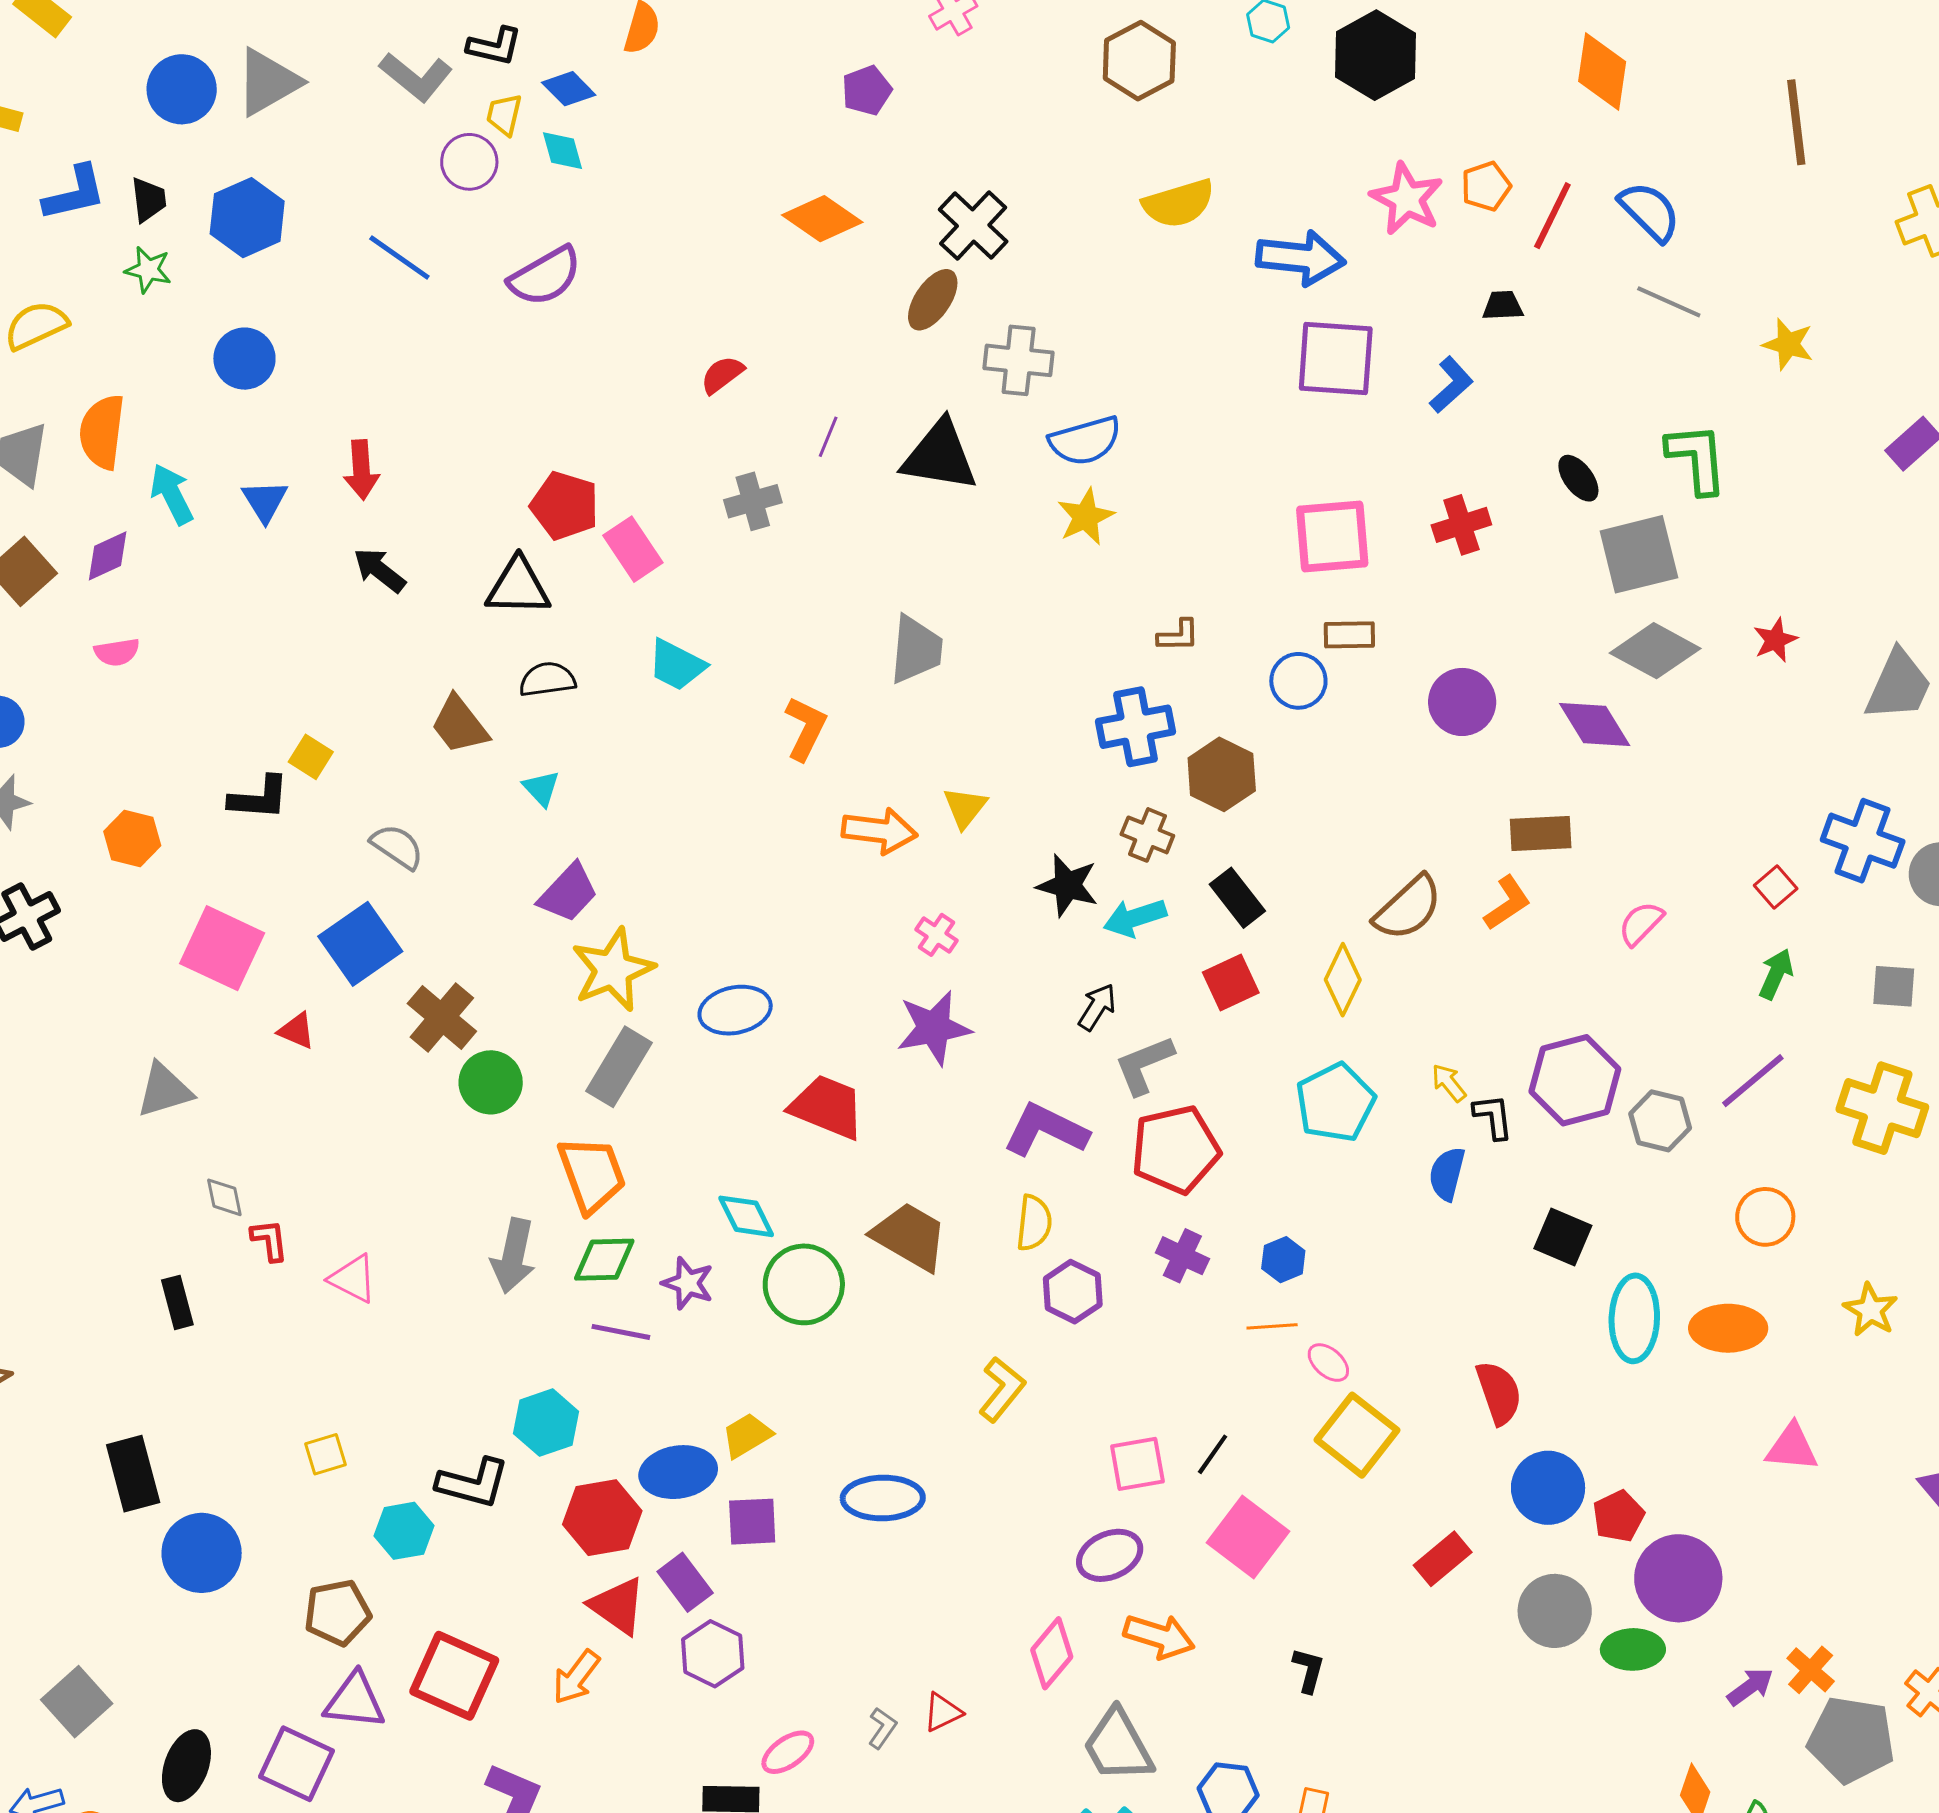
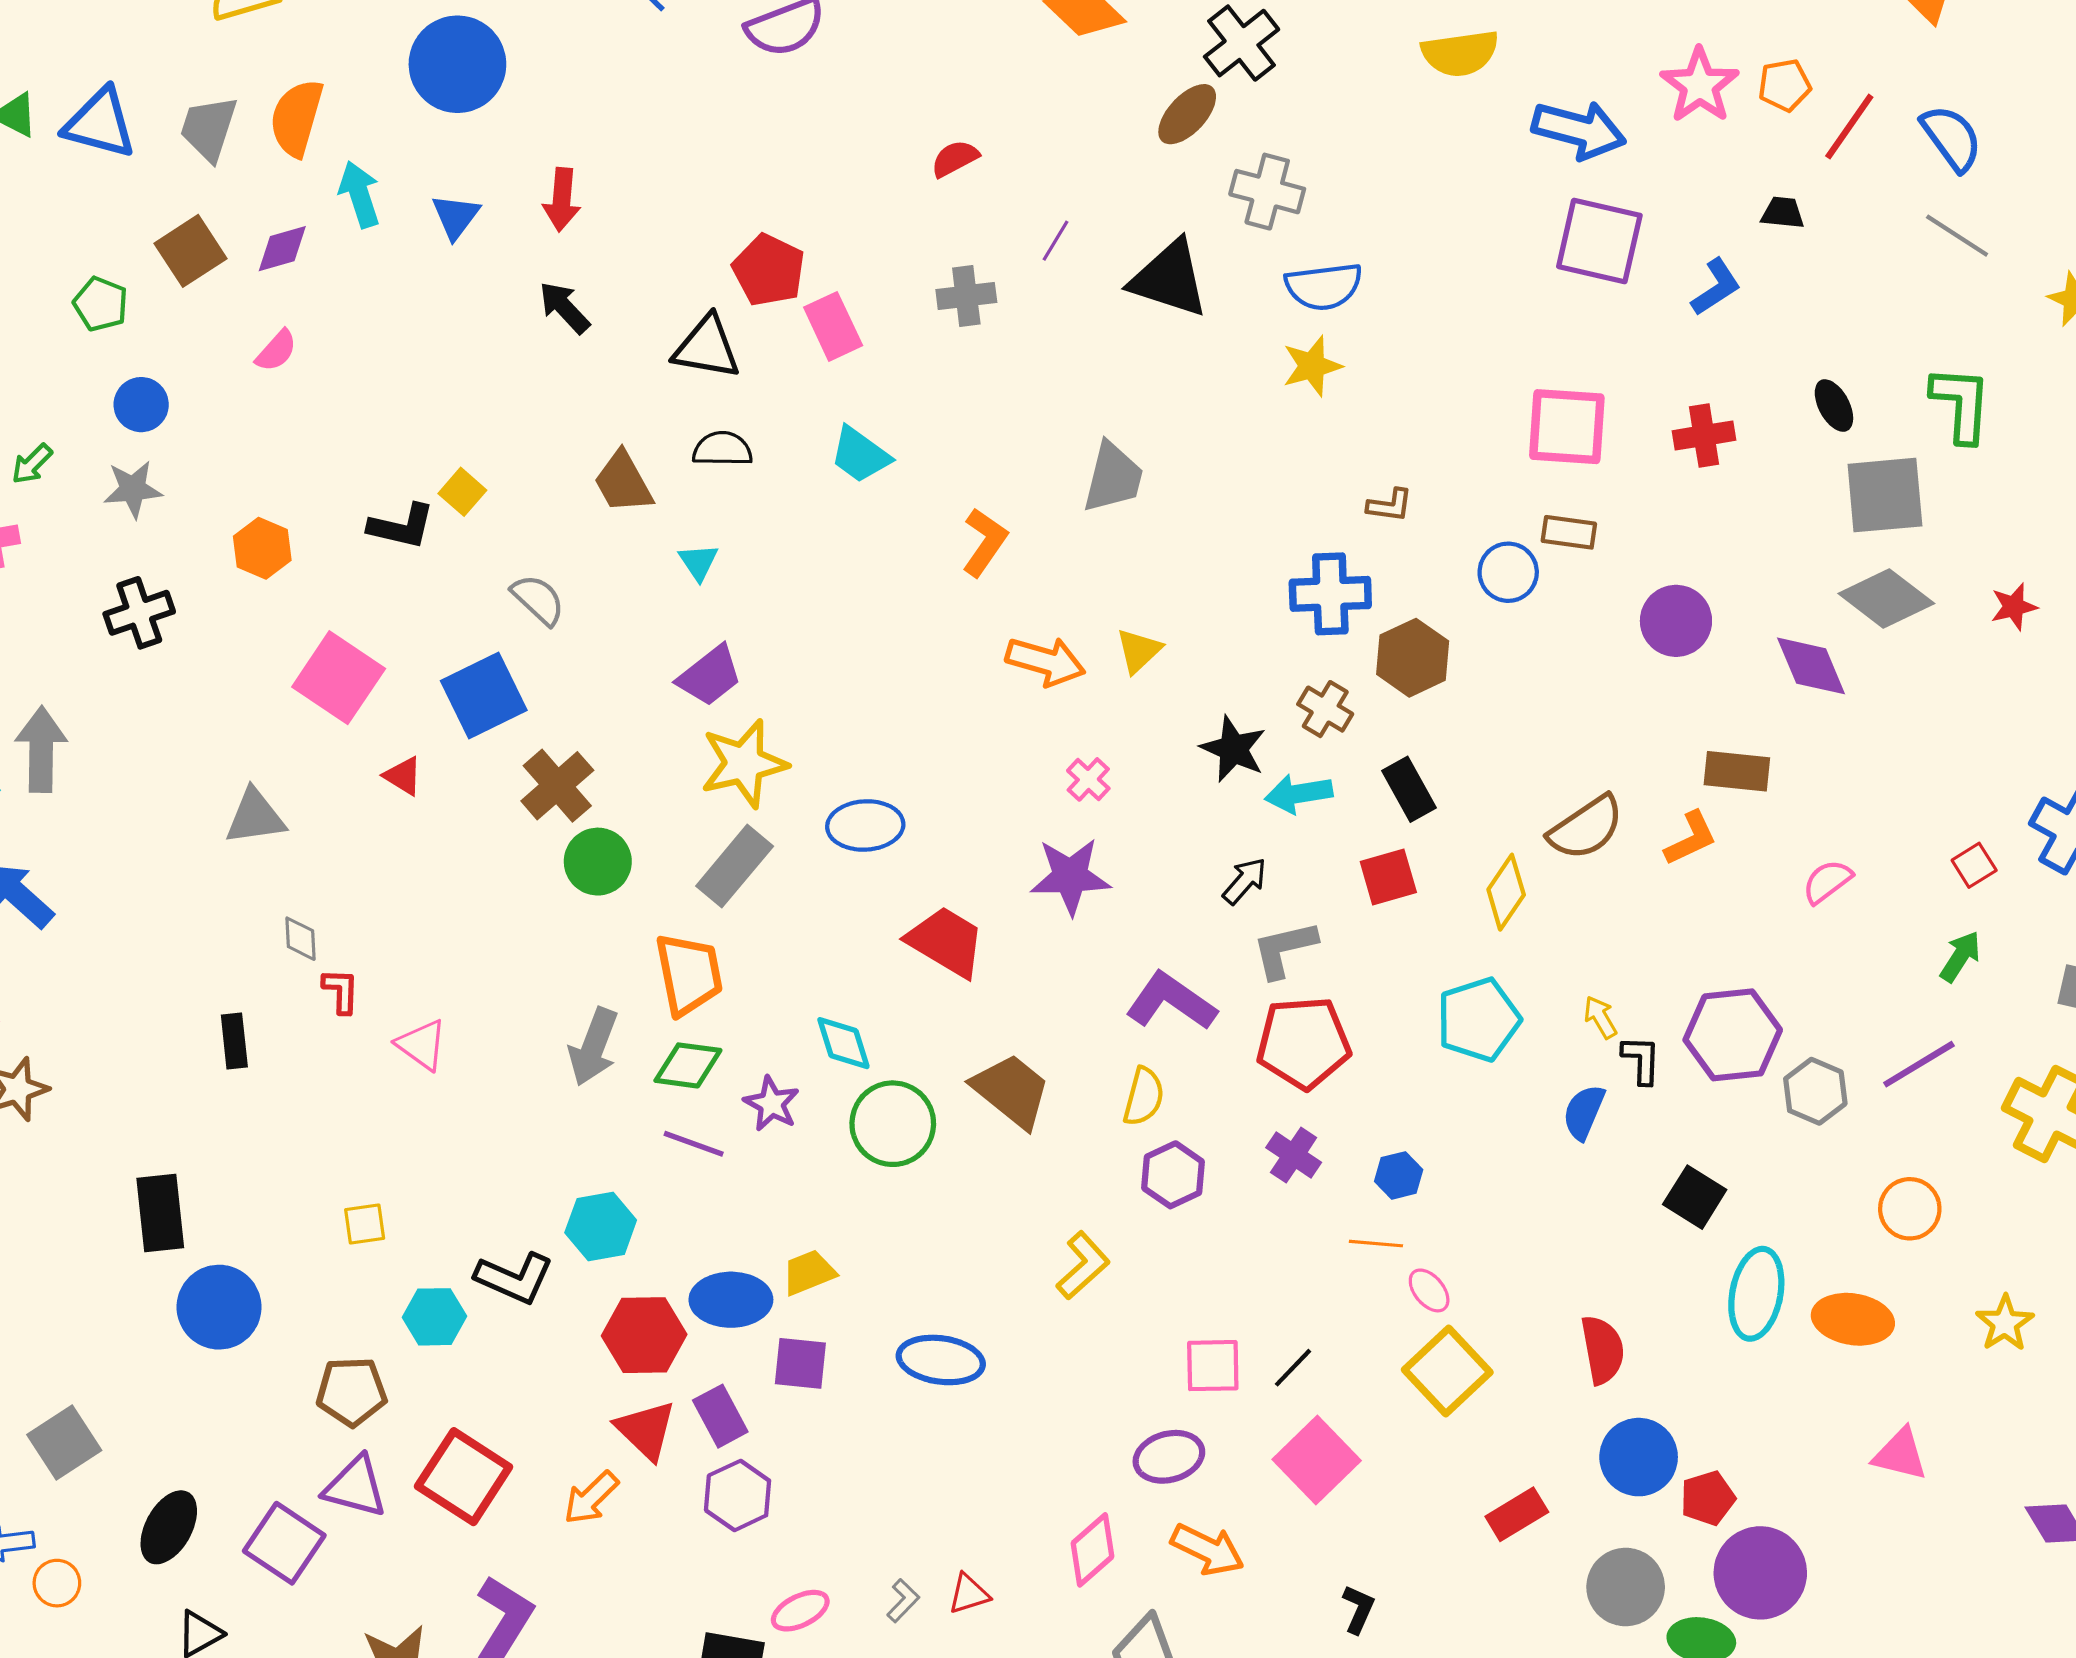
blue circle: (244, 359) -> (457, 64), size x1.5
pink semicircle: (117, 652) -> (276, 351), turned -48

